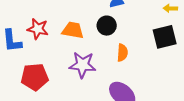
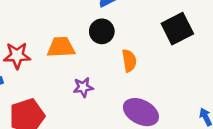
purple star: (83, 65) -> (83, 87), size x0.6

